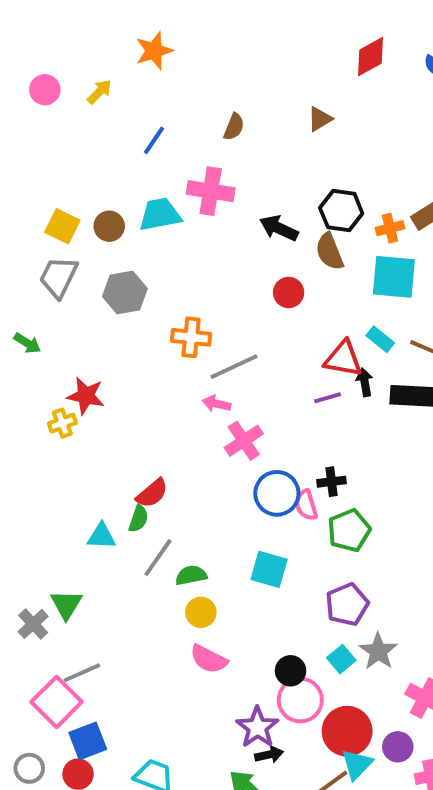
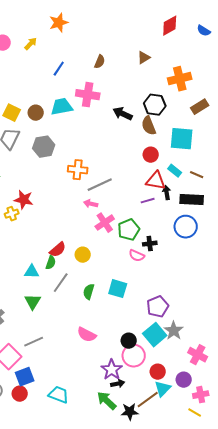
orange cross: (390, 228) -> (180, 79), moved, size x1.6
red circle: (289, 292) -> (151, 155), moved
blue circle: (277, 493) -> (186, 227), moved
pink semicircle: (306, 505) -> (137, 256), turned -49
green pentagon: (349, 530) -> (129, 230), moved
green semicircle: (191, 575) -> (89, 292), moved, turned -63
green triangle: (66, 604) -> (33, 302), moved
yellow circle: (201, 612) -> (83, 255), moved
cyan square: (341, 659) -> (155, 335), size x1.6
gray line: (82, 673) -> (34, 342), moved
red circle: (347, 731) -> (158, 372), size x0.6

